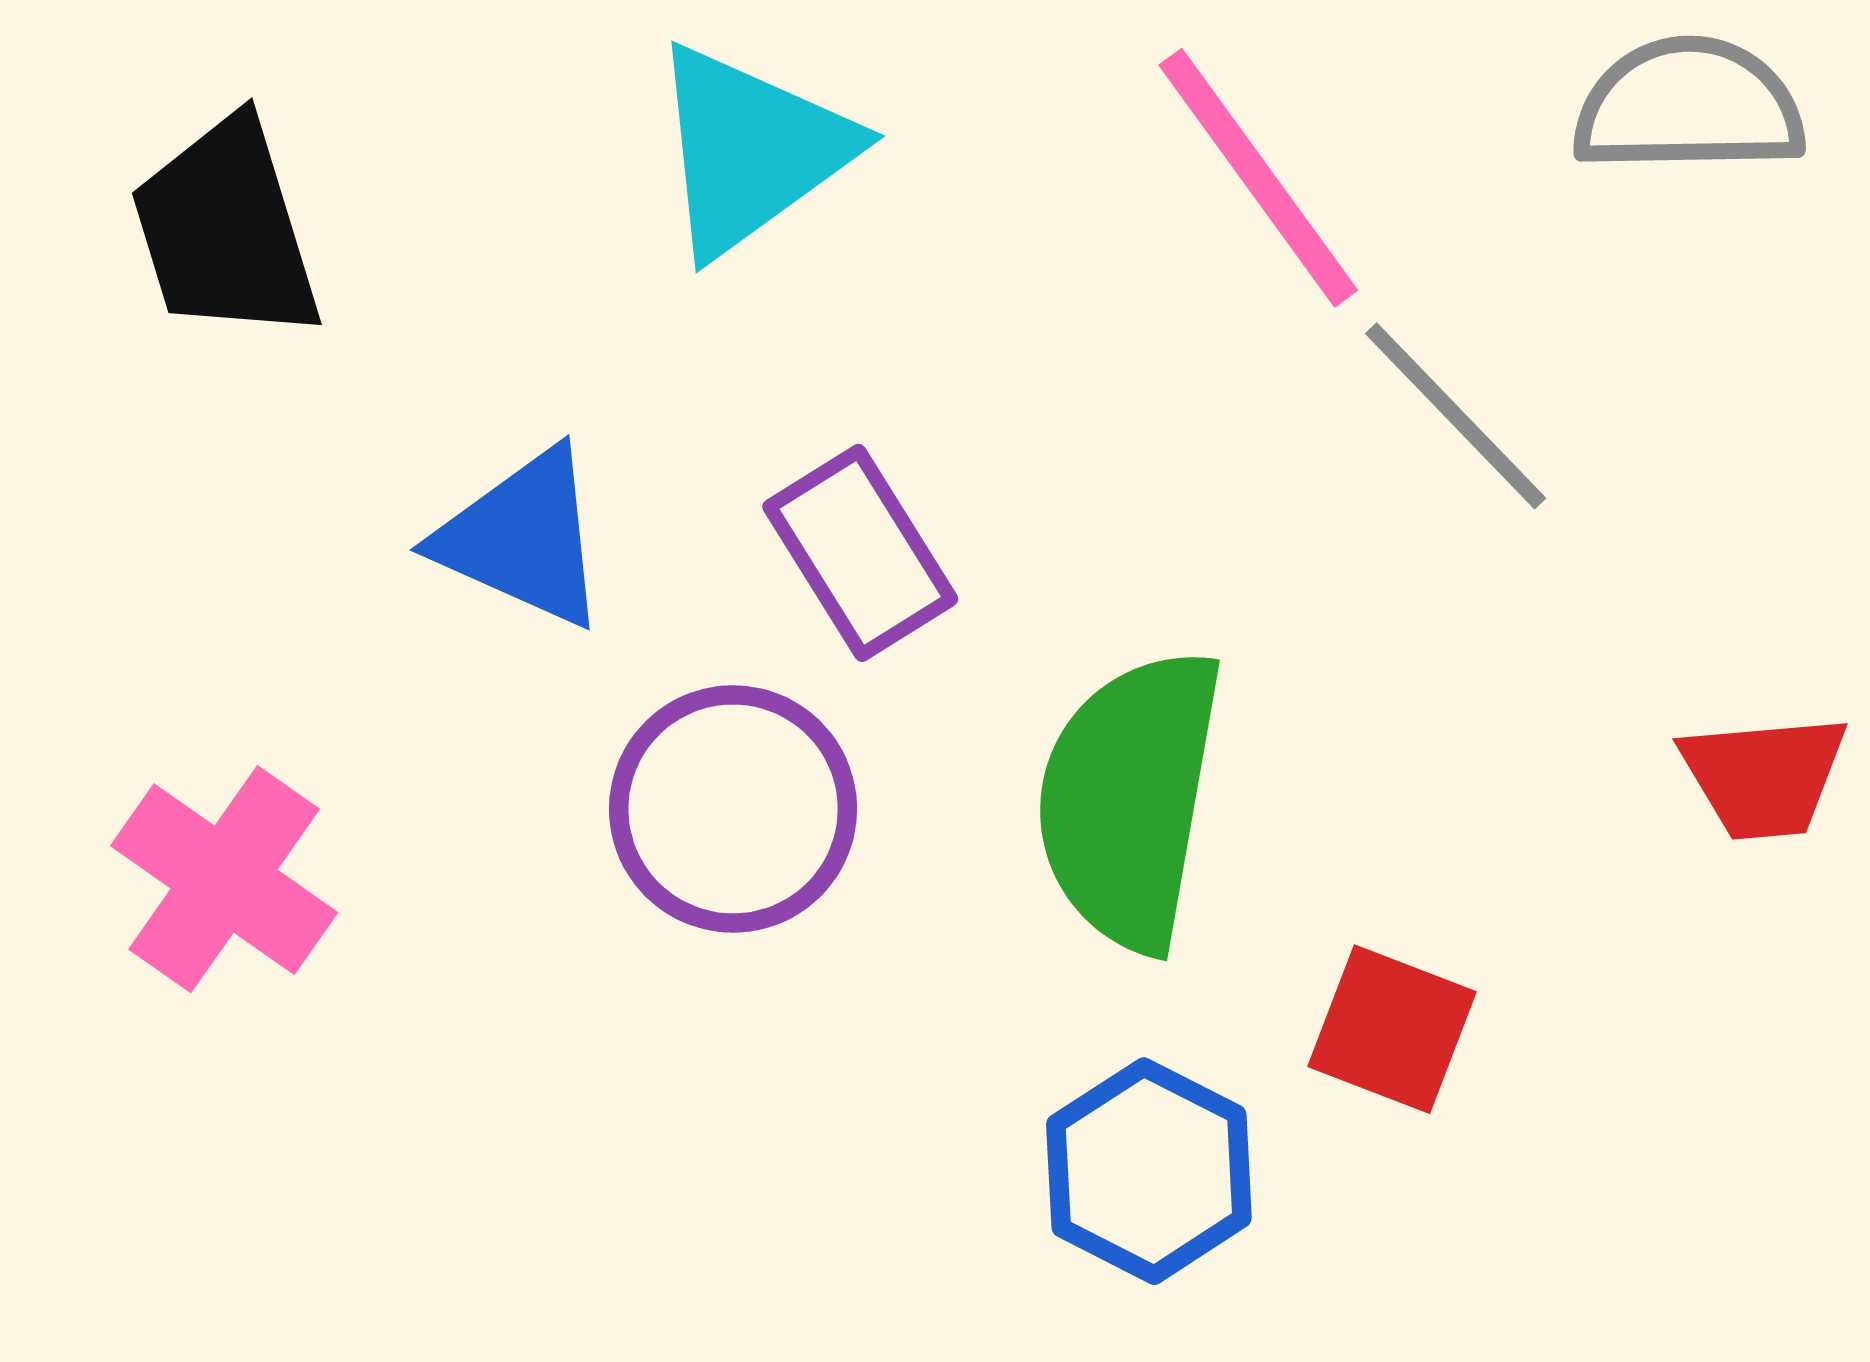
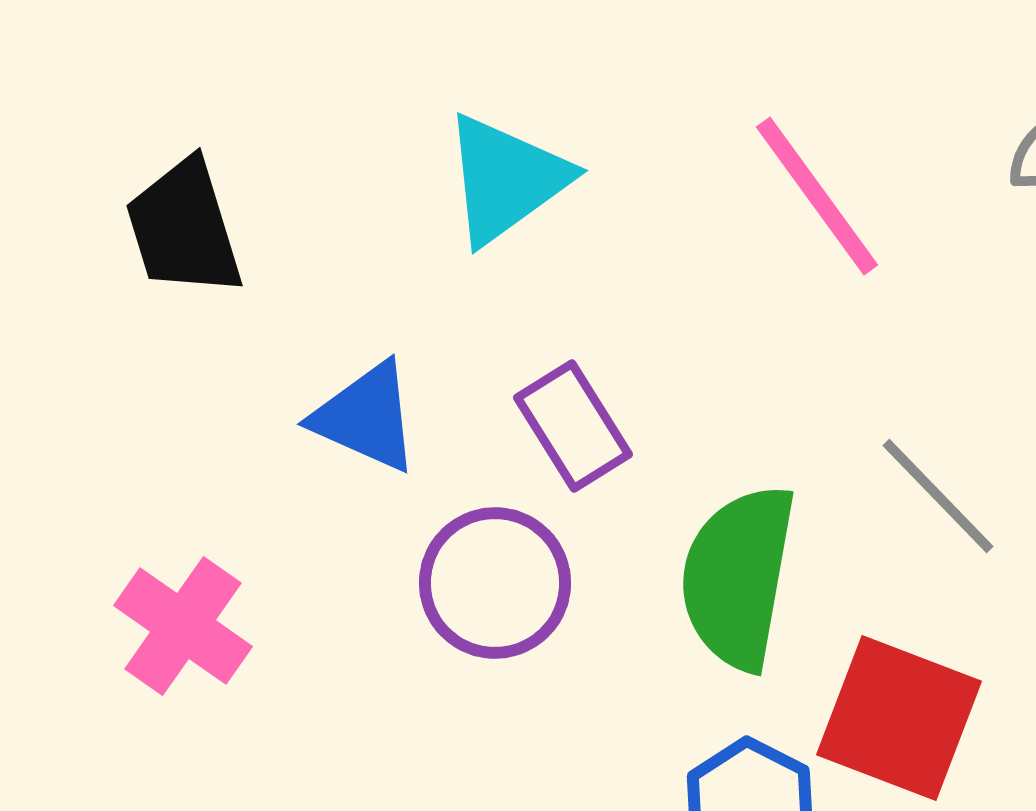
gray line: (1456, 416) -> (938, 496), moved
red square: (1392, 1029) -> (899, 718), size x1.6

